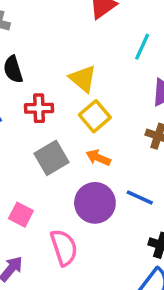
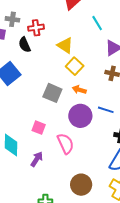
cyan line: (142, 47) -> (97, 23), turned -49
red cross: (39, 108) -> (36, 28), moved
gray square: (51, 158) -> (52, 93), turned -30

